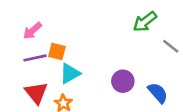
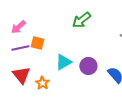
green arrow: (145, 22) -> (81, 20), moved
cyan triangle: (70, 73) -> (63, 62), moved

